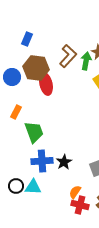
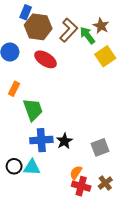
green arrow: (86, 61) -> (87, 35), turned -48
brown hexagon: (36, 68) -> (38, 27), moved
red ellipse: (46, 84) -> (46, 59), turned -45

